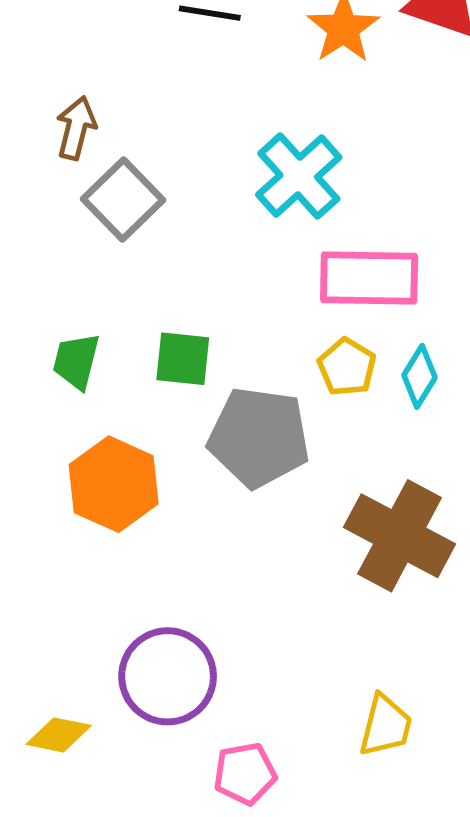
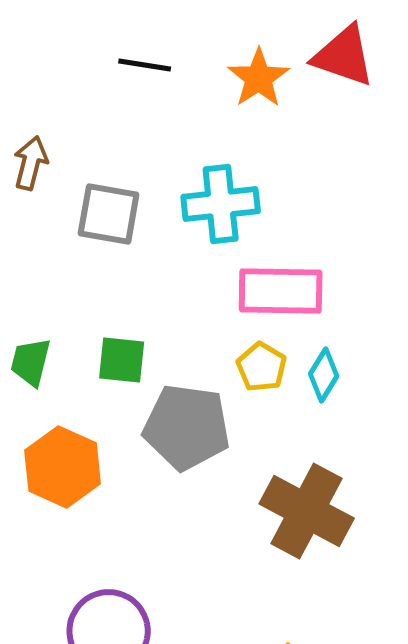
cyan cross: (299, 176) -> (221, 204), turned 36
gray square: (123, 199) -> (109, 214), moved, turned -36

